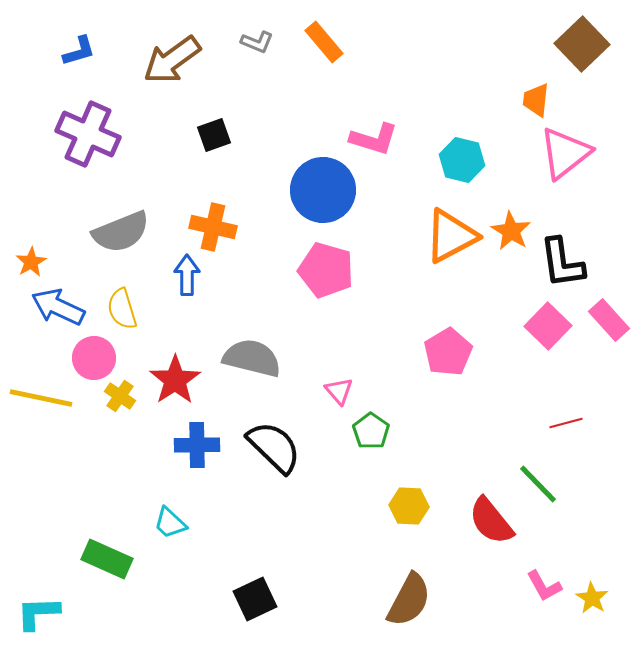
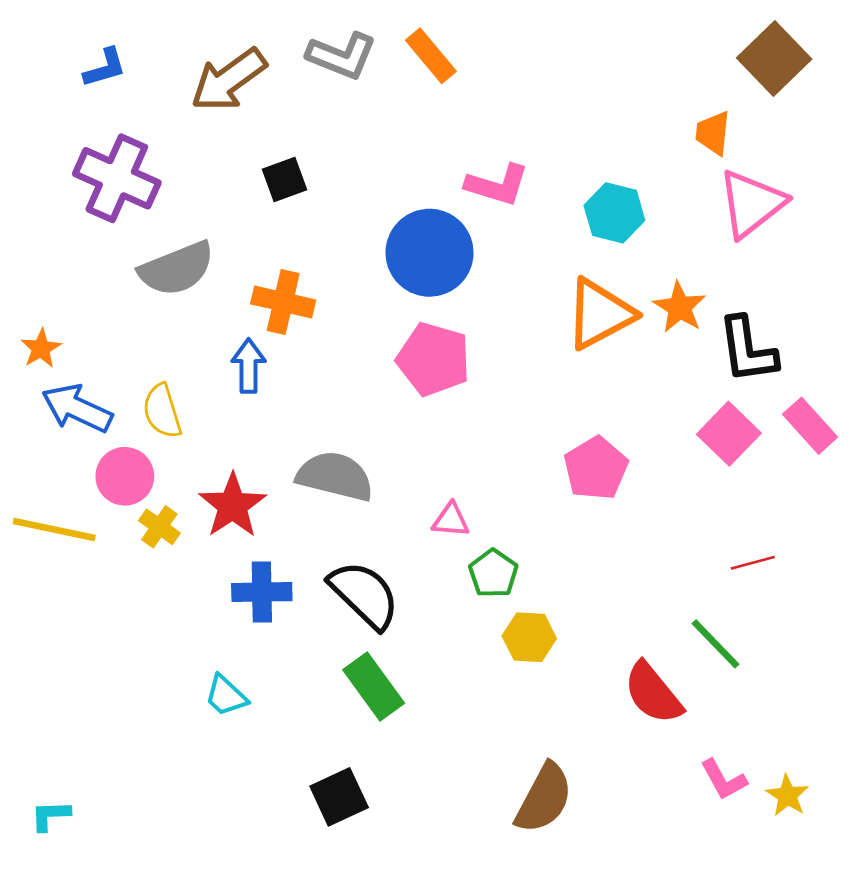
gray L-shape: (257, 42) -> (342, 56), size x1.6
gray semicircle: (121, 232) -> (177, 269), moved
pink triangle: (339, 391) -> (451, 520), turned -44
yellow hexagon: (409, 506) -> (529, 637), moved
green rectangle: (107, 559) -> (374, 686), moved, turned 30
cyan L-shape: (38, 613) -> (50, 816), size x0.7

